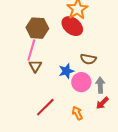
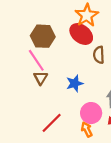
pink line: (31, 50) -> (36, 60), turned -50
brown semicircle: (88, 59) -> (99, 55), moved, turned 77
pink circle: (81, 82) -> (91, 113), moved

